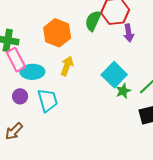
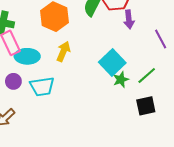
cyan trapezoid: (48, 100) -> (42, 87), turned 95

